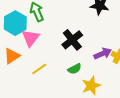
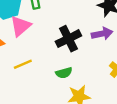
purple arrow: (103, 54) -> (102, 34), moved

